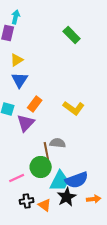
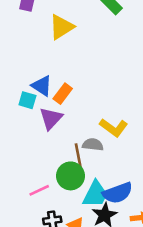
yellow triangle: (17, 60) -> (61, 27), moved, size x1.5
blue triangle: (20, 80) -> (42, 86), moved, turned -30
yellow L-shape: (74, 108) -> (114, 128), moved

